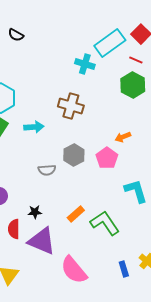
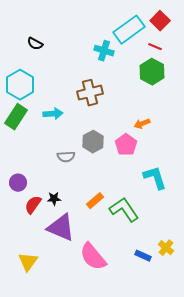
black semicircle: (16, 35) -> (35, 44), moved
brown cross: (71, 106) -> (90, 93), turned -30
red semicircle: (14, 229) -> (33, 205), moved, turned 36
blue rectangle: (124, 269) -> (143, 256), turned -49

